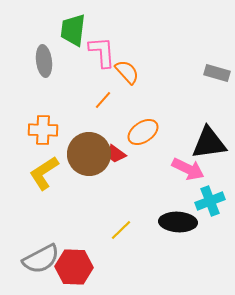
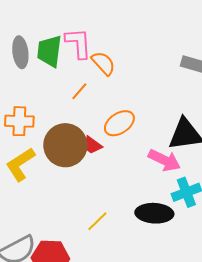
green trapezoid: (73, 30) -> (49, 51), moved

